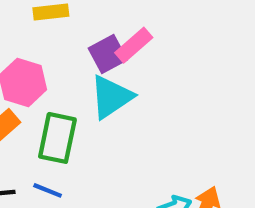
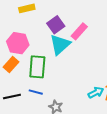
pink rectangle: (134, 45) -> (79, 31), moved

